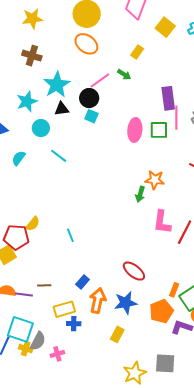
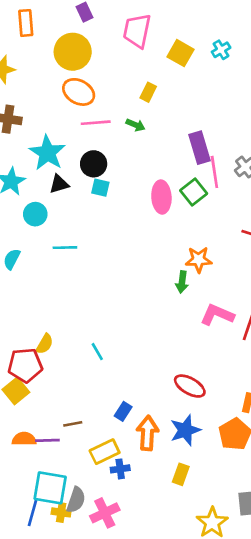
pink line: (100, 80) -> (96, 123), moved, turned 40
green square: (159, 130) -> (194, 192), turned -30
cyan line: (59, 156) -> (65, 248), turned -30
pink L-shape: (162, 222) -> (217, 315), turned 115
pink cross: (57, 354) -> (105, 513), size x1.5

